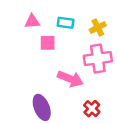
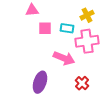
cyan rectangle: (66, 23) -> (67, 28), moved
purple ellipse: (42, 107) -> (40, 82), turned 40

